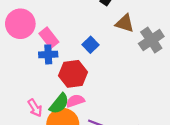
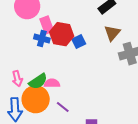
brown triangle: (125, 23) -> (112, 33), turned 36
red hexagon: (73, 74) -> (62, 34), moved

